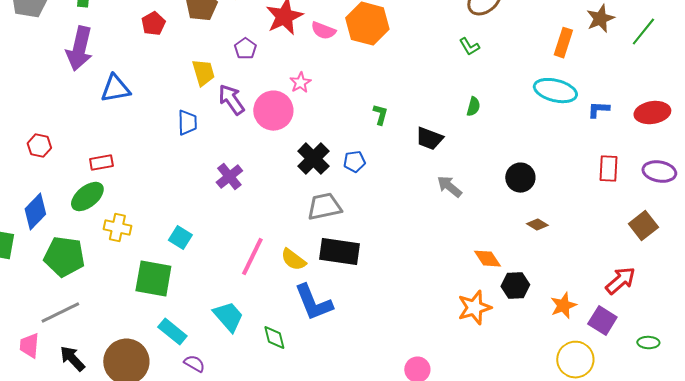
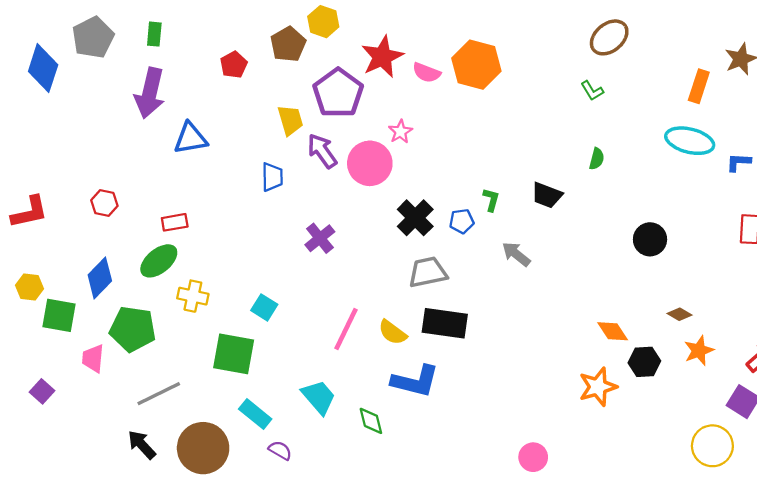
purple pentagon: (245, 49) -> (338, 93), size x2.0
green L-shape: (380, 115) -> (491, 200), moved
gray arrow: (449, 187) -> (516, 254), moved
brown diamond: (537, 225) -> (680, 314), moved
blue L-shape: (313, 303) -> (415, 381), turned -54
orange star: (563, 306) -> (699, 351), moved
gray line: (60, 313) -> (159, 394), moved
pink trapezoid: (29, 346) -> (93, 358), moved

